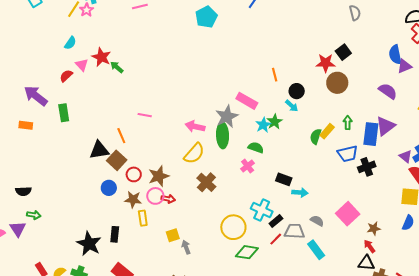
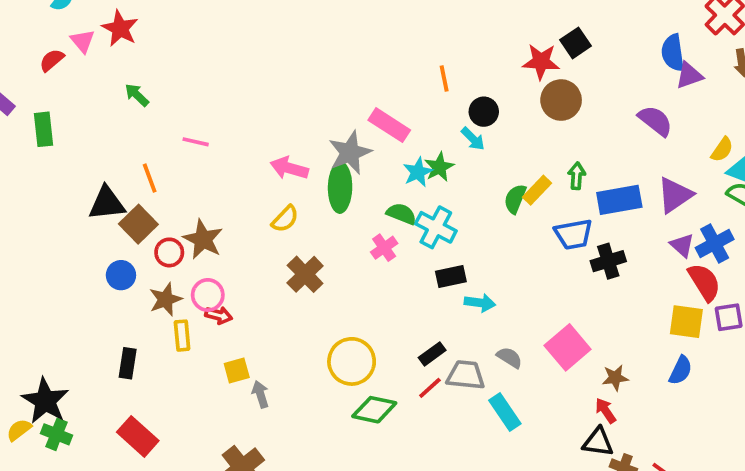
green arrow: (117, 67) -> (137, 95), moved
purple triangle: (385, 126) -> (675, 195), moved
blue rectangle: (371, 134) -> (619, 200), turned 70
yellow semicircle: (194, 153) -> (285, 219), size x0.7
brown star: (159, 176) -> (203, 239), moved, turned -30
black rectangle: (284, 179) -> (451, 277), turned -35
brown star: (133, 199) -> (165, 299), turned -30
red arrow: (168, 199) -> (219, 315), moved
cyan cross: (262, 210) -> (436, 227), moved
black star: (89, 244) -> (45, 401), moved

